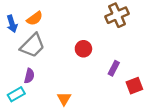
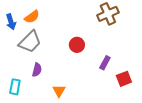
purple semicircle: (29, 76) -> (37, 70), moved
cyan rectangle: (16, 94) -> (15, 87), turned -49

